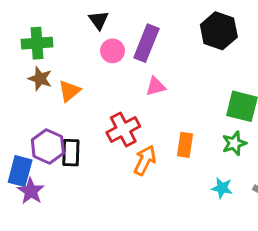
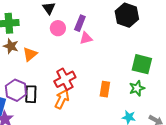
purple rectangle: (146, 43) -> (80, 23), size x0.7
pink triangle: (156, 86) -> (86, 38), moved
orange arrow: (145, 160) -> (62, 99), moved

